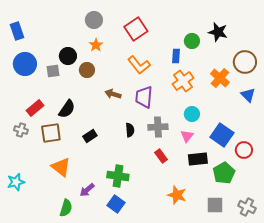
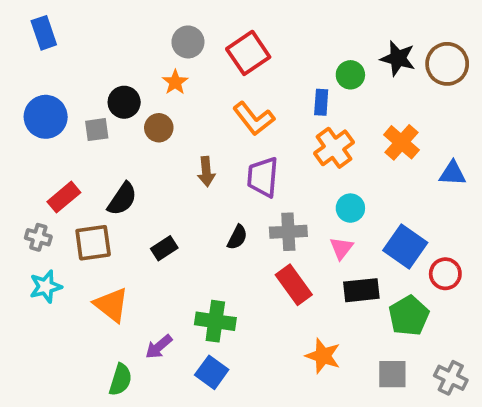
gray circle: (94, 20) -> (188, 42), moved
blue rectangle: (17, 31) -> (44, 33), moved
brown circle: (245, 62) -> (447, 64), moved
brown arrow: (113, 94) -> (206, 172), turned -112
blue triangle: (248, 95) -> (453, 173), turned -42
black semicircle: (130, 130) -> (237, 237), turned 32
red rectangle: (161, 156) -> (294, 285), size x1.5
cyan star: (16, 182) -> (46, 287), moved

